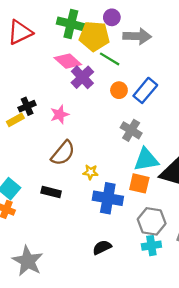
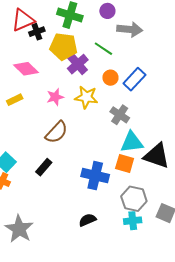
yellow pentagon: (94, 36) -> (63, 47), moved
pink diamond: (68, 61) -> (26, 69), moved
black cross: (27, 106) -> (37, 32), moved
yellow star: (91, 172) -> (86, 97), moved, size x1.6
black rectangle: (51, 192) -> (44, 167), turned -66

